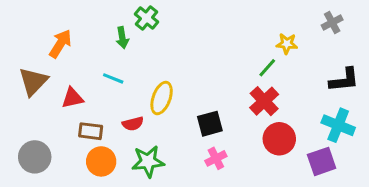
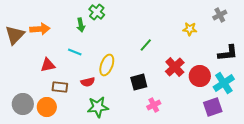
orange arrow: (60, 44) -> (40, 29), turned 54
green line: (267, 68) -> (146, 45), moved
brown triangle: (33, 81) -> (15, 35), moved
cyan cross: (338, 125) -> (224, 83), turned 35
red circle: (279, 139) -> (200, 76), moved
pink cross: (216, 158) -> (154, 105), moved
orange circle: (101, 161) -> (47, 107), moved

